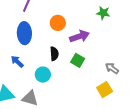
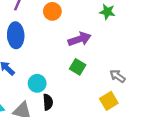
orange circle: (58, 23) -> (52, 11), moved
black semicircle: (54, 54) -> (48, 102), moved

